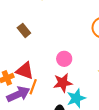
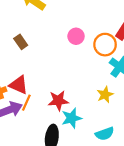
pink circle: (64, 59) -> (76, 36), moved

